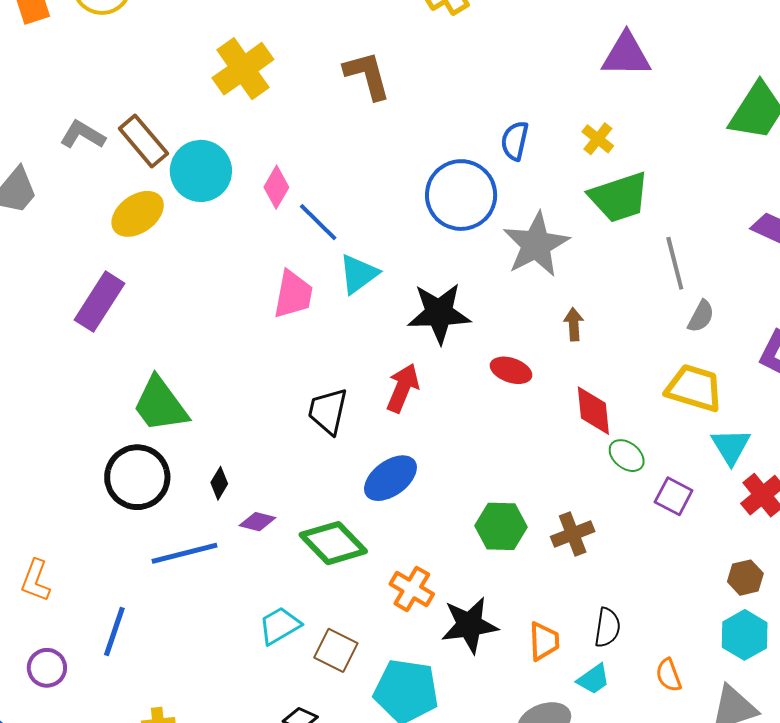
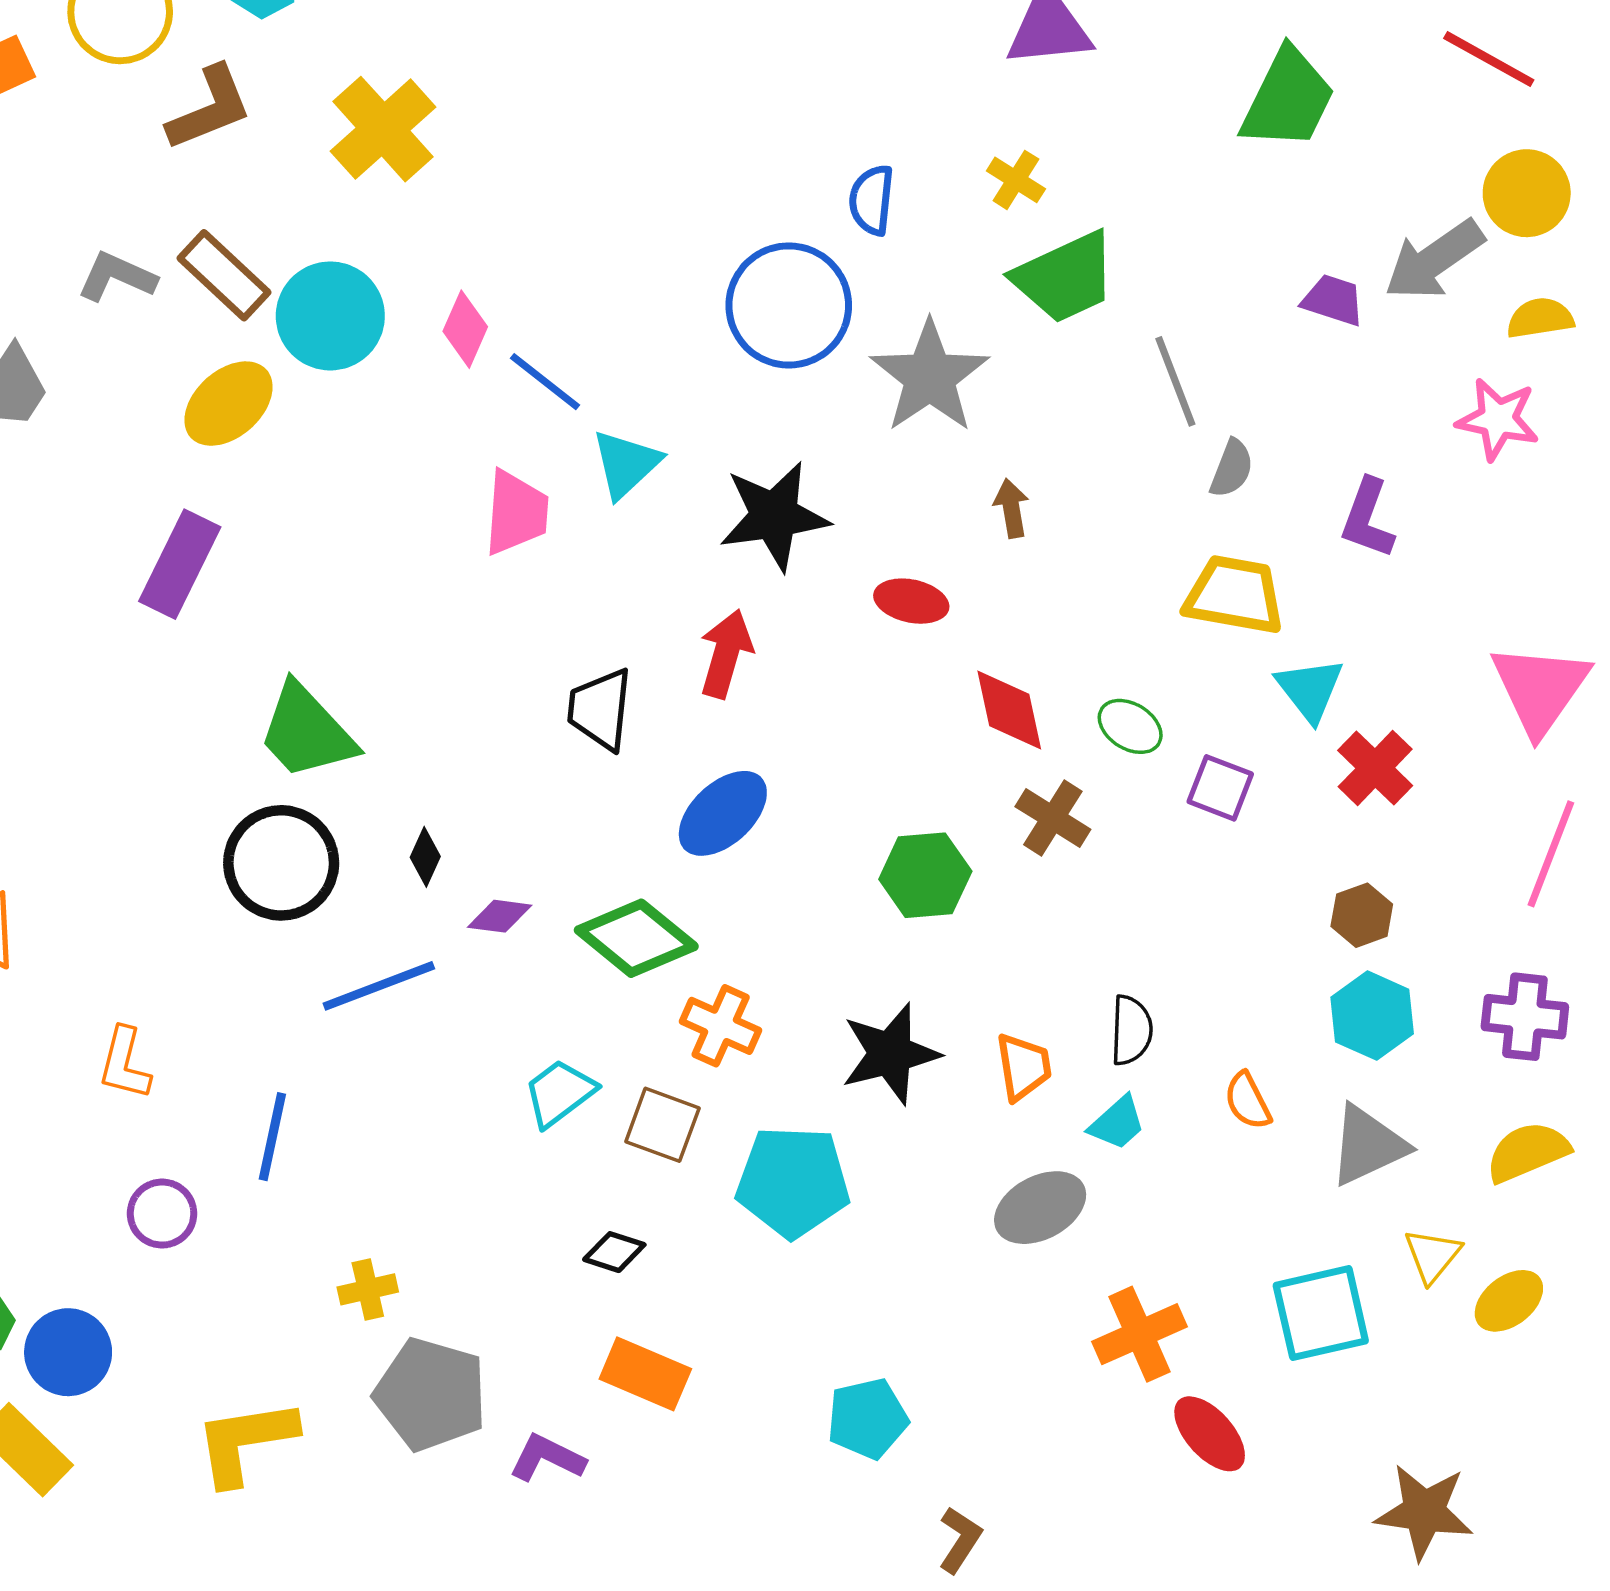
brown L-shape: (367, 75) -> (210, 108), moved, turned 90
red diamond: (593, 411) -> (1009, 710), moved
brown cross: (573, 534) -> (1053, 818), moved, turned -30
orange cross: (412, 589) -> (721, 1026), moved

